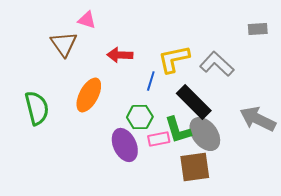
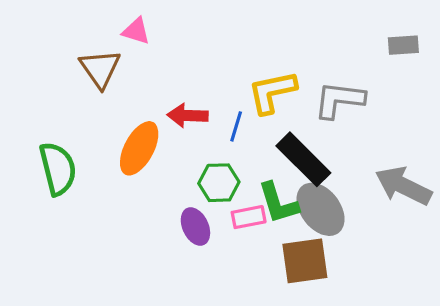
red arrow: (120, 55) -> (188, 115), moved
gray L-shape: (217, 64) -> (339, 100), turned -36
purple ellipse: (125, 145) -> (195, 226), size x0.7

